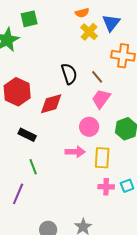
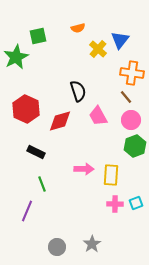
orange semicircle: (82, 13) -> (78, 28), moved
brown line: (97, 77) -> (126, 97), moved
pink trapezoid: (101, 99) -> (98, 116), moved, turned -65
pink circle: (89, 127) -> (131, 120), moved

